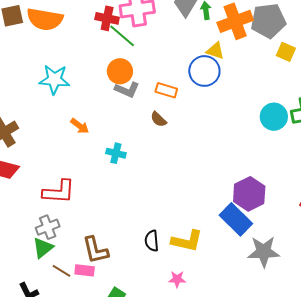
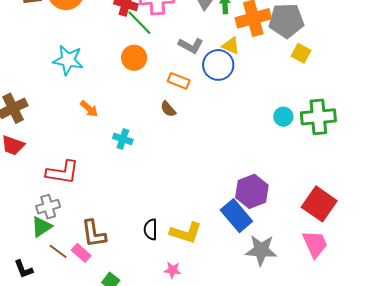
gray L-shape: (127, 90) -> (191, 46), moved
cyan circle: (274, 117) -> (283, 117), size x0.7
pink rectangle: (85, 270) -> (81, 253), turned 30

